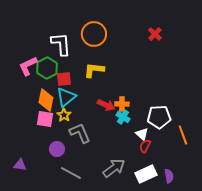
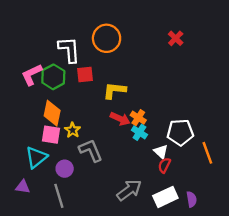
yellow L-shape: (94, 70) -> (114, 90), moved
red square: (64, 79) -> (85, 75), moved
cyan triangle: (66, 97) -> (36, 157), moved
orange cross: (122, 104) -> (138, 118), turned 32
gray line: (71, 173) -> (59, 196), moved, turned 45

